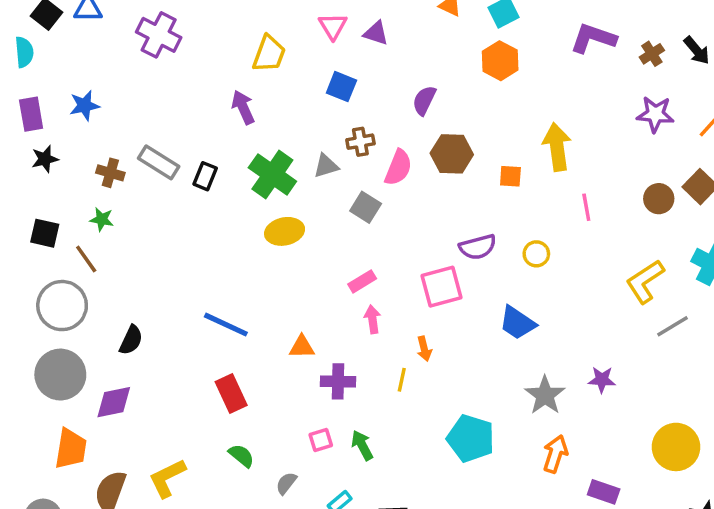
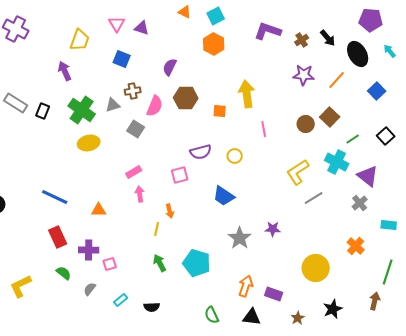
pink square: (441, 287) -> (180, 175), size x0.7
purple cross: (338, 381) -> (89, 250), moved
green arrow: (362, 445) -> (160, 263), moved
orange arrow: (555, 454) -> (246, 286), moved

